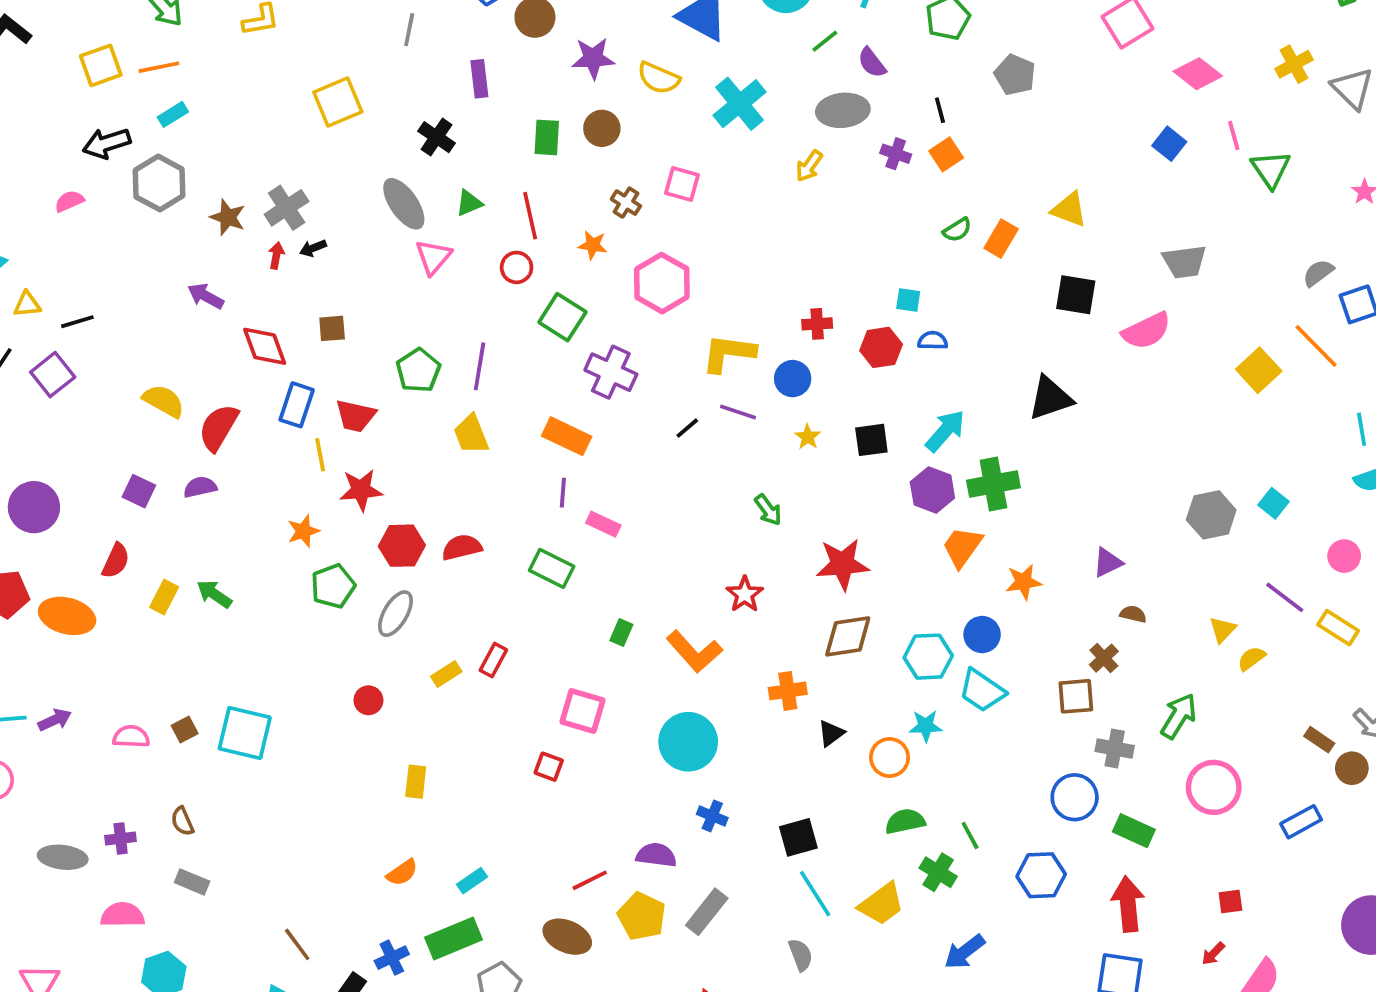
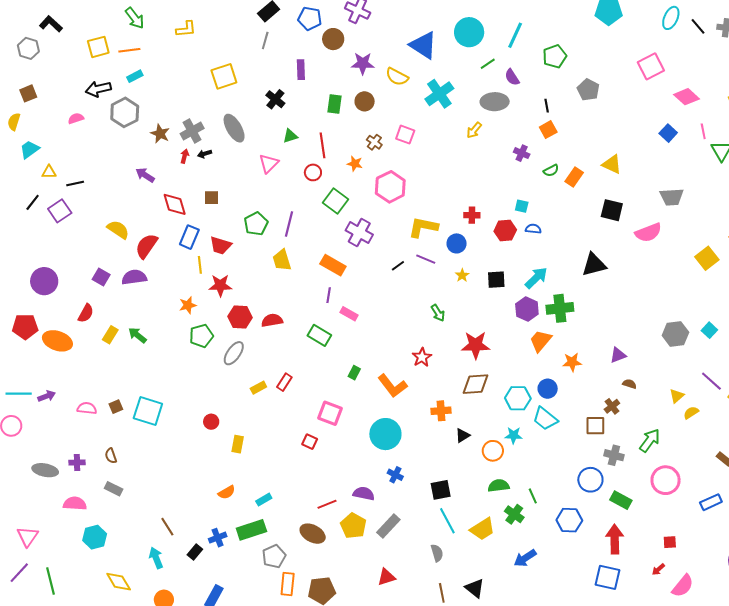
purple cross: (896, 154) -> (522, 153), moved
gray ellipse: (404, 204) -> (234, 128), moved
purple semicircle: (200, 487) -> (134, 277), size x1.4
red circle: (368, 700) -> (211, 422), moved

